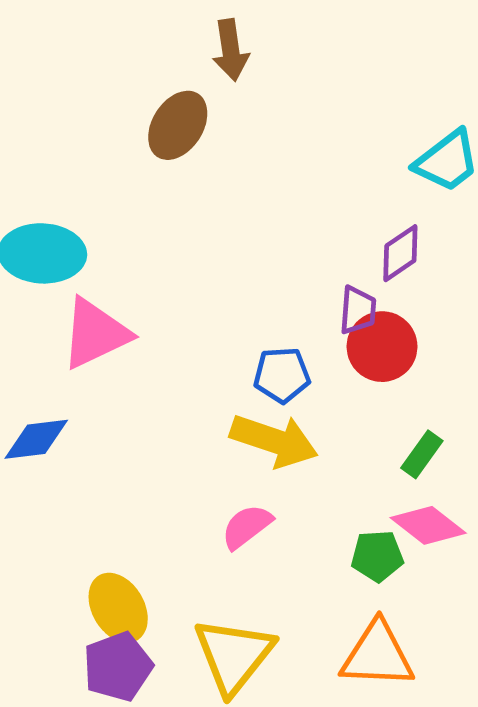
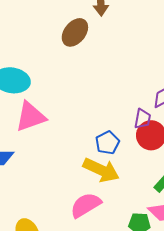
blue pentagon: (282, 375) -> (107, 143), turned -30
pink semicircle: (247, 526) -> (86, 205), size x1.4

